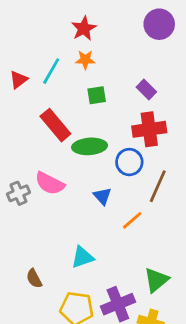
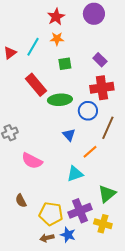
purple circle: (159, 24) -> (94, 14), moved
pink semicircle: (50, 183) -> (32, 161), moved
cyan triangle: (82, 257) -> (75, 174), moved
brown semicircle: (34, 279) -> (21, 201), moved

